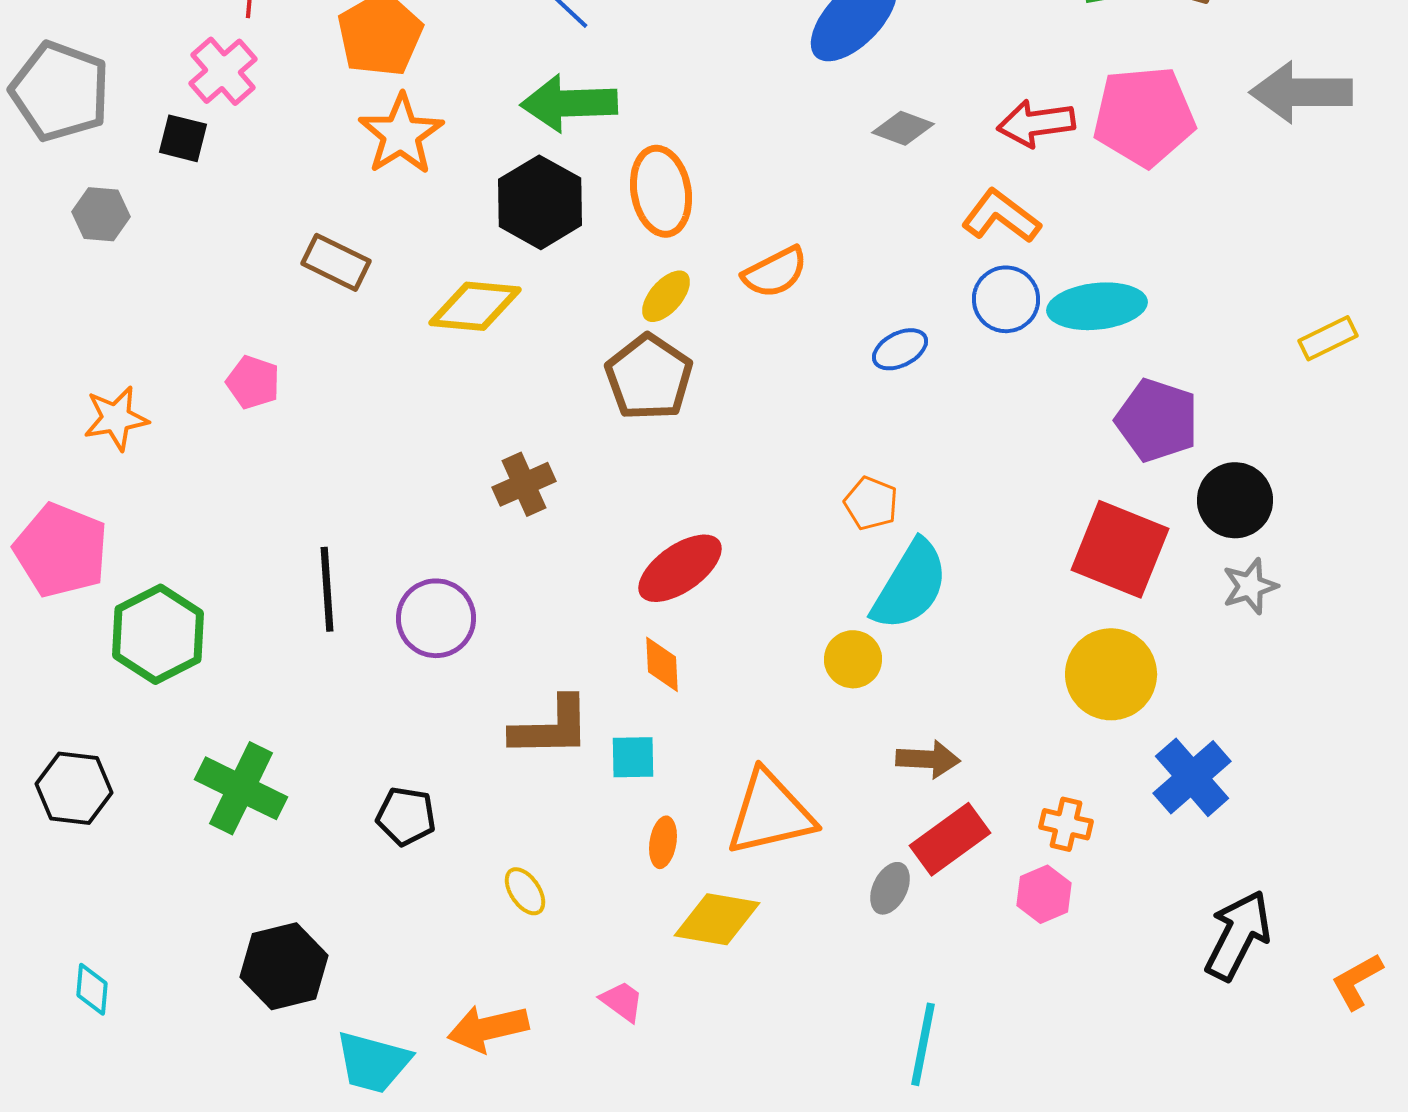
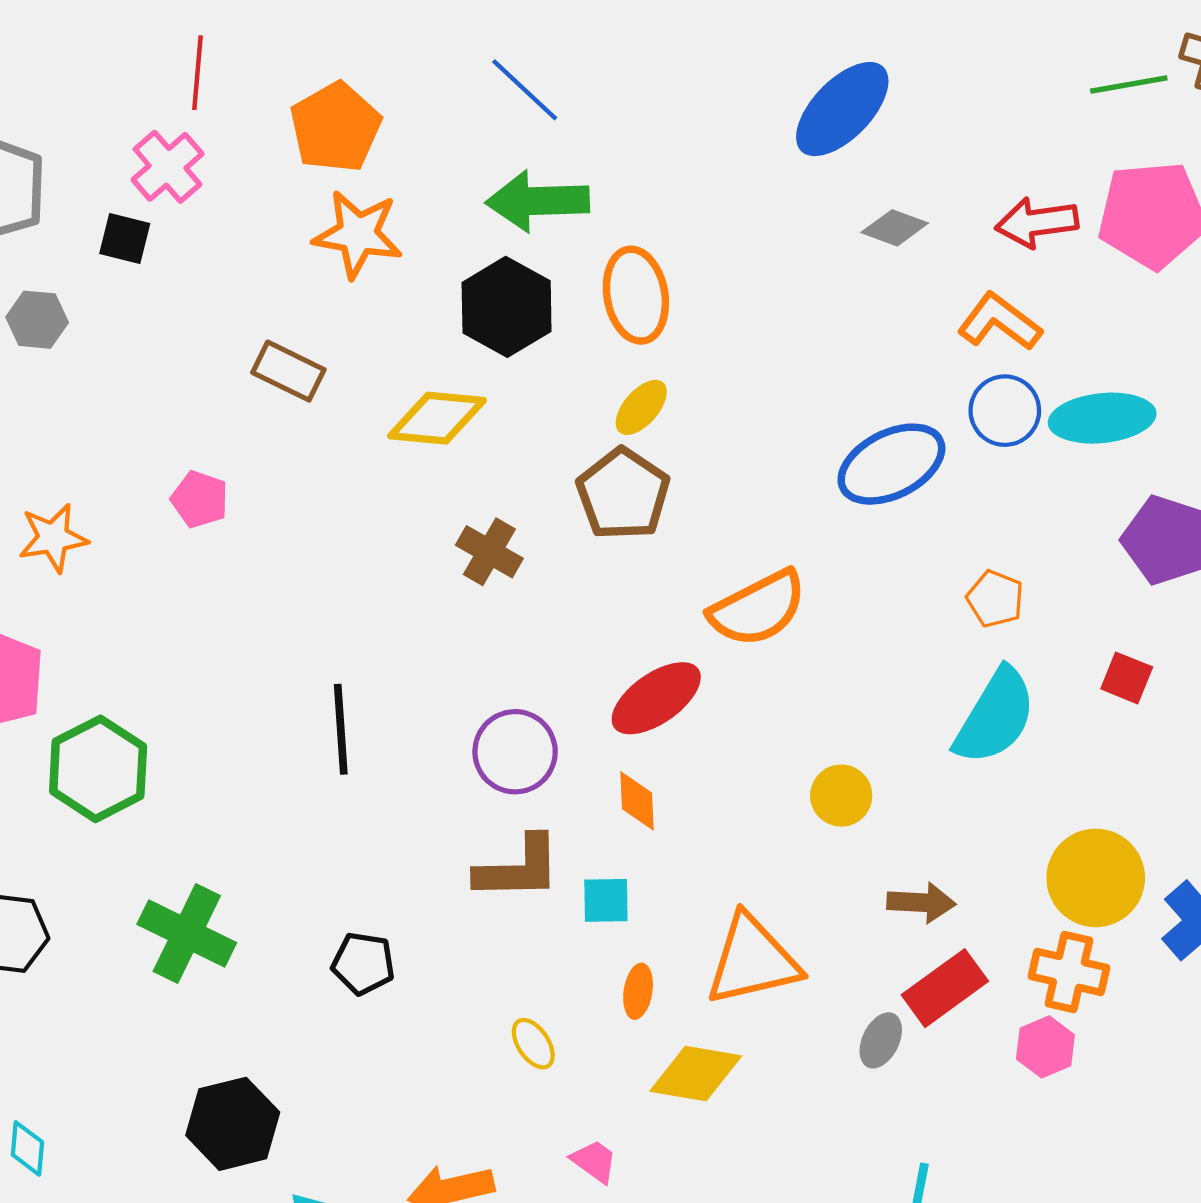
orange star: (401, 134) -> (358, 234), turned -30
orange semicircle: (775, 272) -> (758, 608), moved, size x1.4
blue ellipse: (900, 349) -> (891, 464), size x1.8
brown cross: (524, 484) -> (489, 552), moved, turned -36
orange pentagon: (871, 503) -> (995, 599), moved
red square: (1120, 549) -> (1127, 678), size x0.5
cyan semicircle: (910, 585) -> (995, 716), moved
black line: (327, 589) -> (341, 729), moved
purple circle: (436, 618) -> (515, 752), moved
yellow circle: (1111, 674) -> (1096, 878), moved
orange cross: (1066, 824) -> (1069, 972), size x1.4
yellow ellipse: (525, 891) -> (533, 1044), moved

